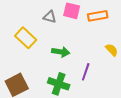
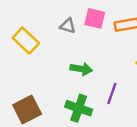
yellow rectangle: (26, 38) -> (26, 41), moved

